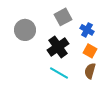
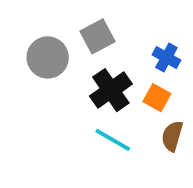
gray square: (63, 17) -> (97, 36), moved
orange square: (90, 51) -> (157, 98), moved

